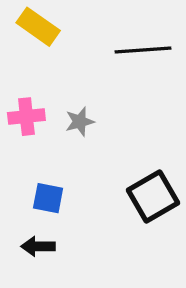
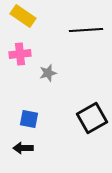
pink cross: (26, 117) -> (20, 54), moved

